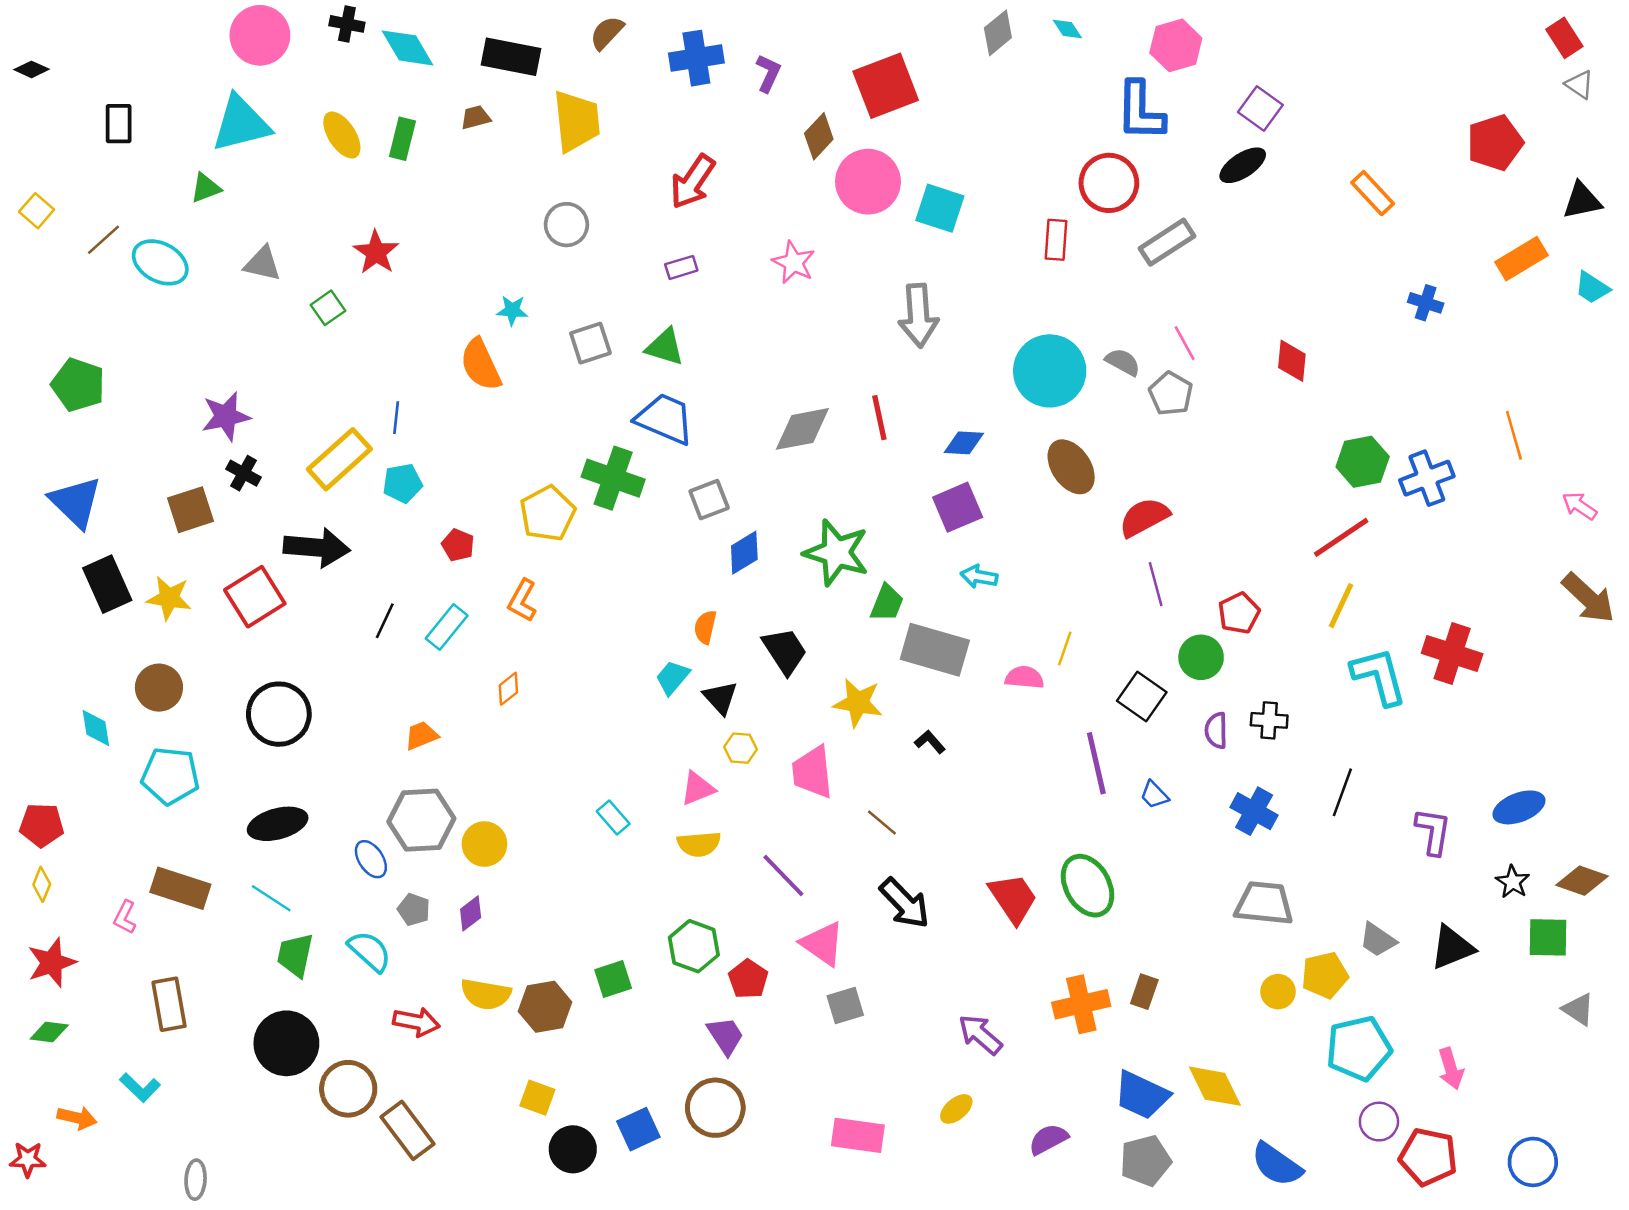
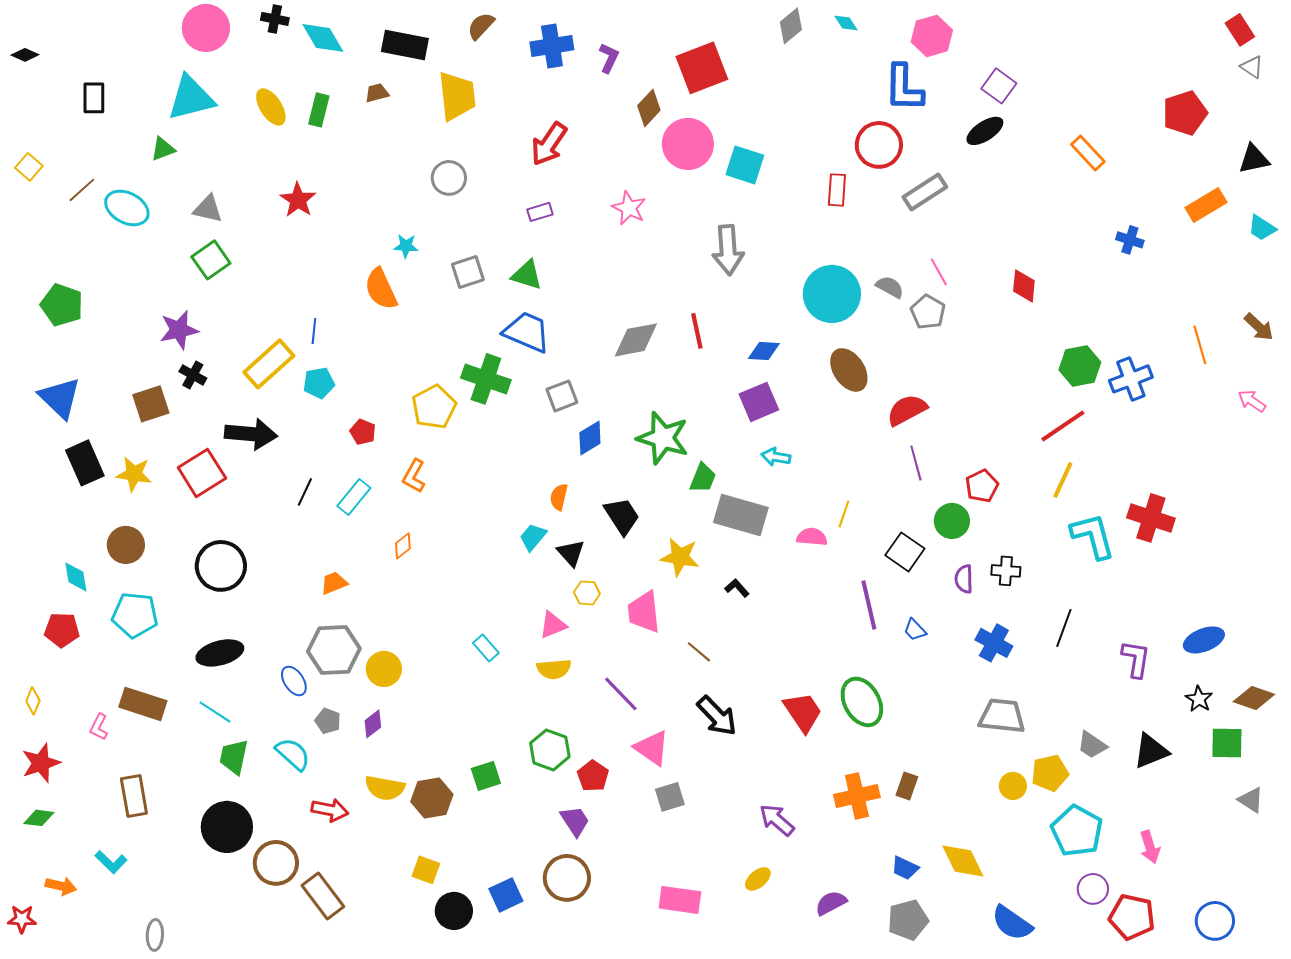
green square: (328, 308) -> (211, 260), moved, size x1.4
brown arrow: (1588, 598) -> (1259, 327), moved, size x0.7
red pentagon: (42, 825) -> (62, 630), moved
cyan pentagon: (1359, 1048) -> (1077, 831), turned -30
blue trapezoid: (1142, 1095) -> (905, 868), size x0.6

